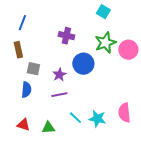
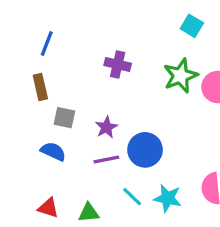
cyan square: (103, 12) -> (192, 26), moved
blue circle: (83, 64) -> (145, 150), moved
blue semicircle: (26, 90) -> (53, 151), turned -70

